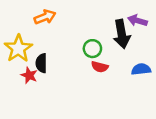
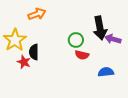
purple arrow: (137, 21) -> (113, 39), moved
blue semicircle: (141, 69) -> (106, 72), moved

